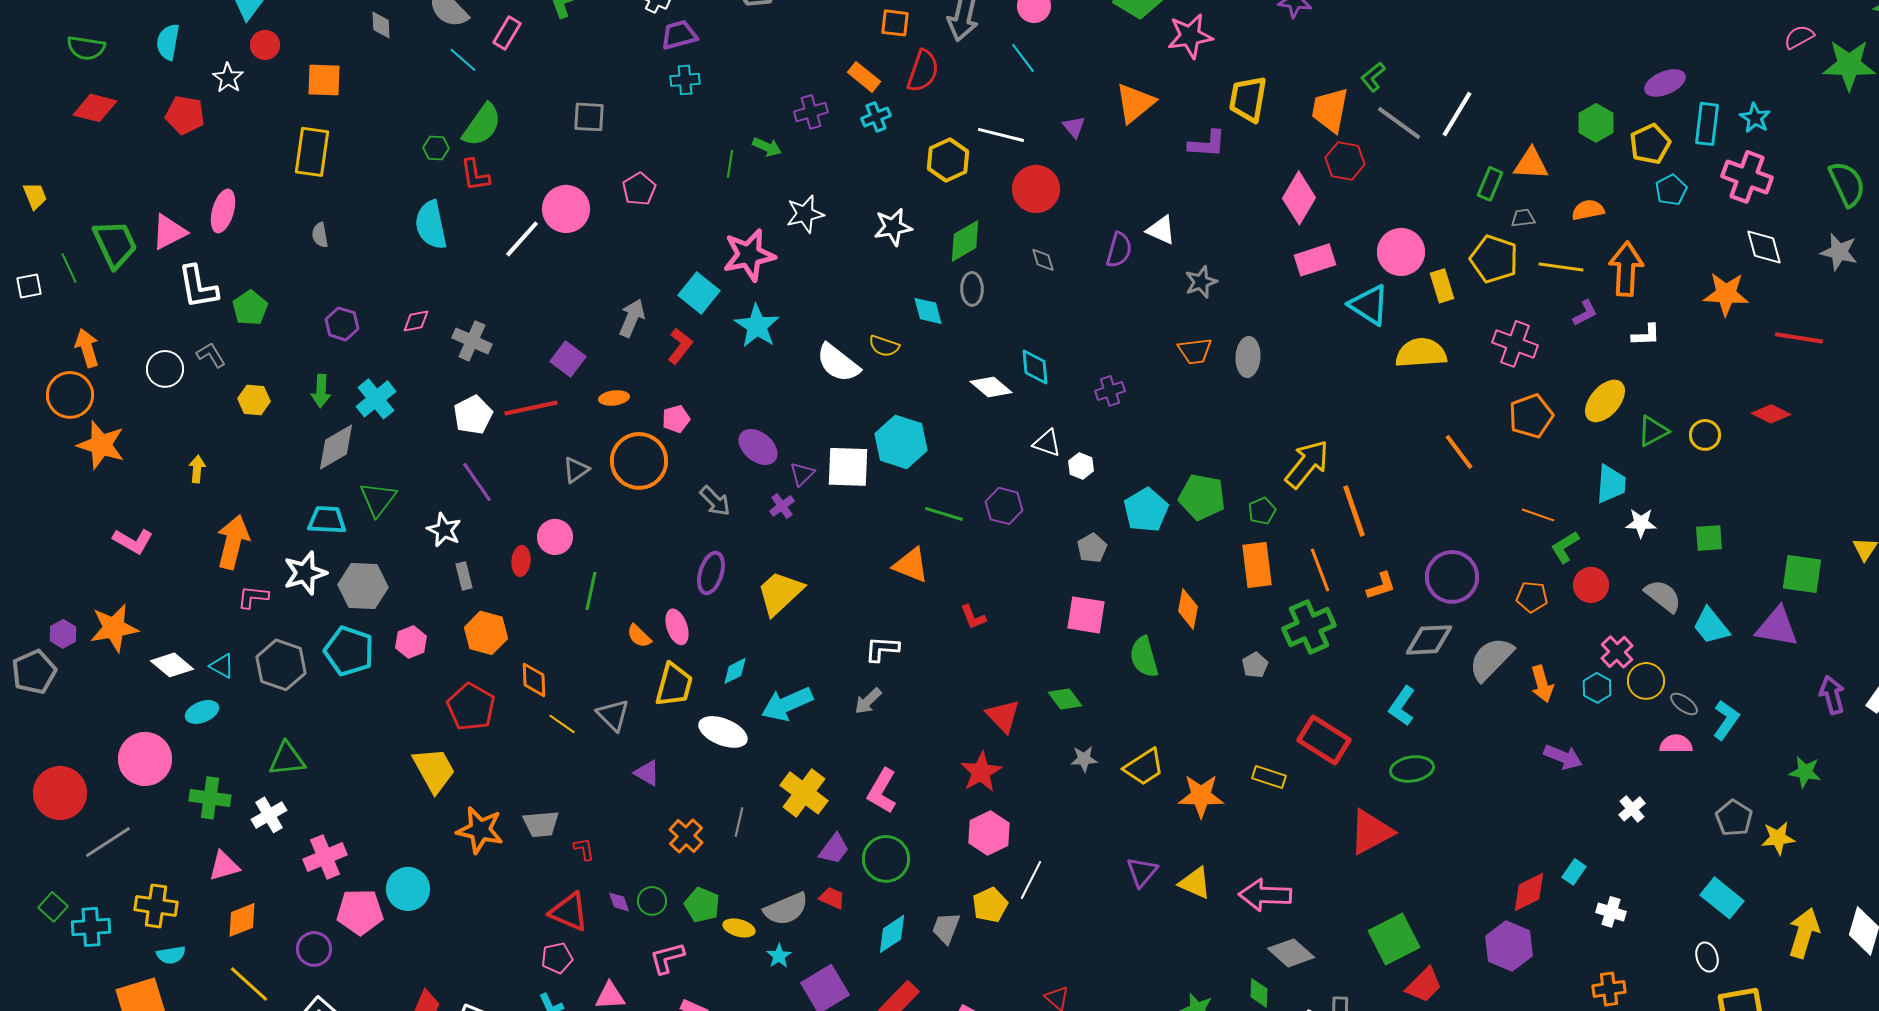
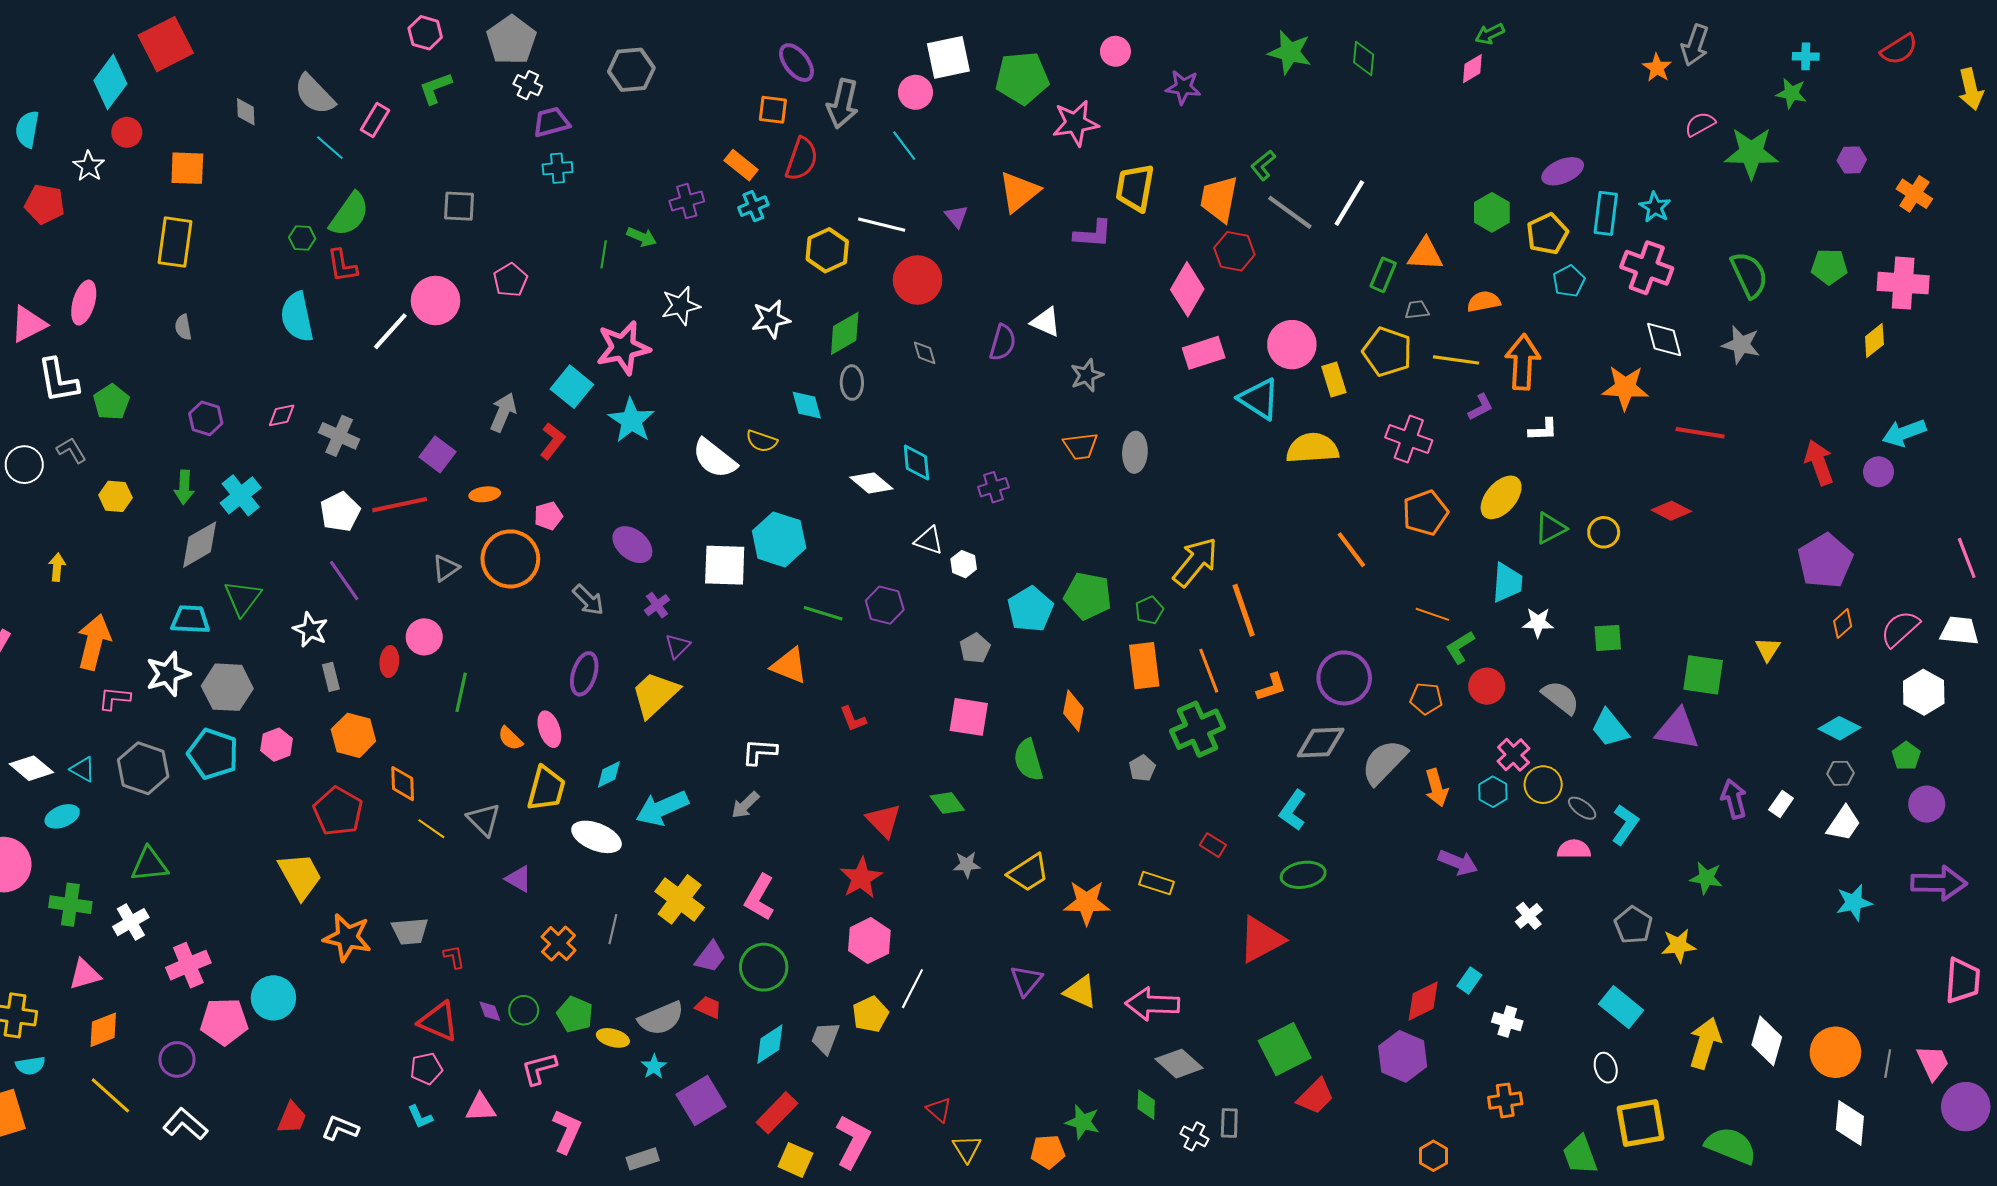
purple triangle: (802, 474) -> (678, 646), moved
red rectangle: (1324, 740) -> (1213, 845), size x0.5

